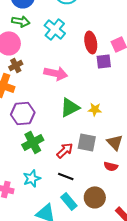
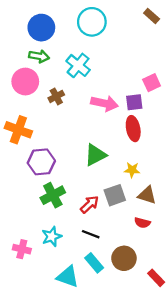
red ellipse: (91, 42) -> (133, 129), moved
brown cross: (16, 65) -> (56, 96), moved
pink arrow: (56, 73) -> (104, 103), moved
yellow star: (95, 109) -> (132, 170), moved
gray square: (87, 142) -> (115, 195), turned -30
brown triangle: (115, 142) -> (147, 195), turned -30

